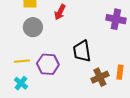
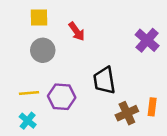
red arrow: (60, 12) -> (77, 31), turned -63
purple cross: (116, 19) -> (147, 40), turned 30

